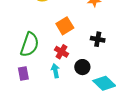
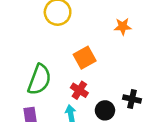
black cross: (98, 39) -> (132, 99), moved

